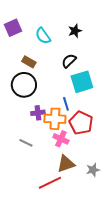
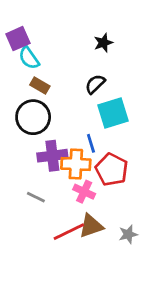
cyan semicircle: (43, 36) -> (29, 58), moved
purple cross: (38, 113) -> (52, 156), size x1.5
red line: (50, 183) -> (69, 232), moved

